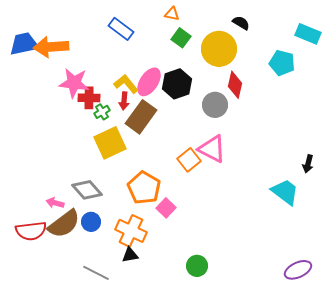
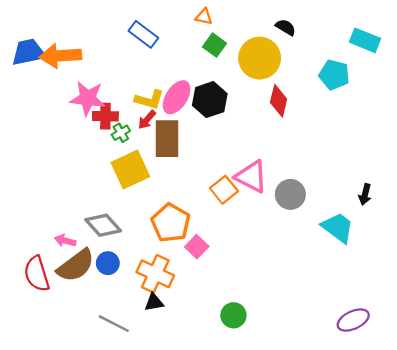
yellow L-shape: (126, 84) -> (149, 100), turned 145
red arrow: (124, 101) -> (147, 120), turned 36
gray circle: (215, 105) -> (290, 194), moved
brown rectangle: (141, 117) -> (167, 139), turned -36
red semicircle: (31, 231) -> (37, 274), turned 80

